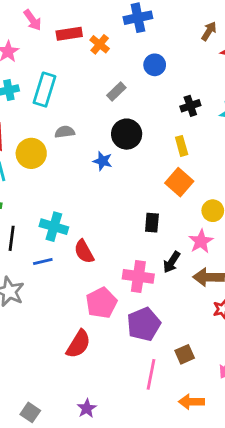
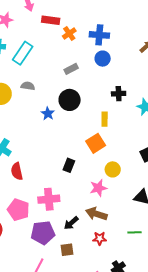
blue cross: (138, 18) -> (99, 35), moved
black arrow: (172, 262) -> (71, 223), moved
pink cross: (138, 276) -> (49, 199), turned -30
pink pentagon: (101, 303) -> (18, 210), turned 30
brown square: (185, 354) -> (67, 250), moved

